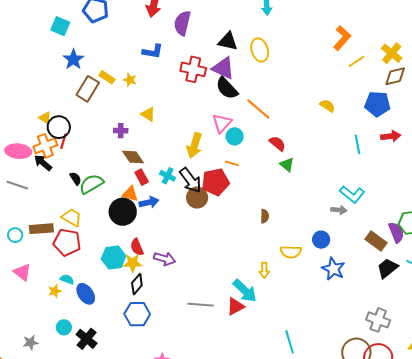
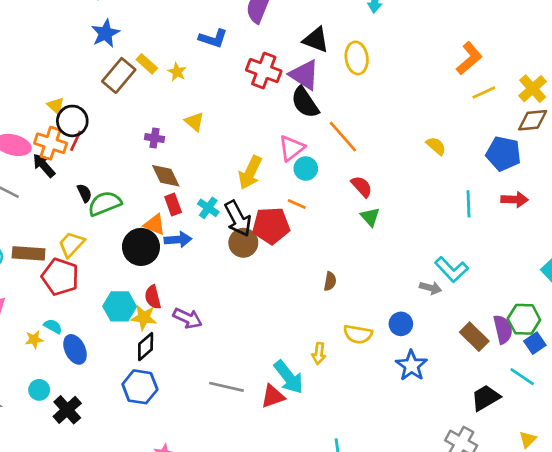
orange cross: (45, 146) -> (51, 143), turned 30
yellow trapezoid: (72, 217) -> (71, 244), turned -85
black trapezoid: (387, 268) -> (486, 398), moved

